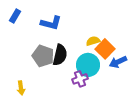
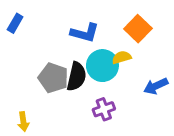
blue L-shape: (51, 23) -> (85, 33), moved
orange square: (105, 49) -> (138, 29), moved
cyan circle: (88, 65) -> (102, 66), moved

